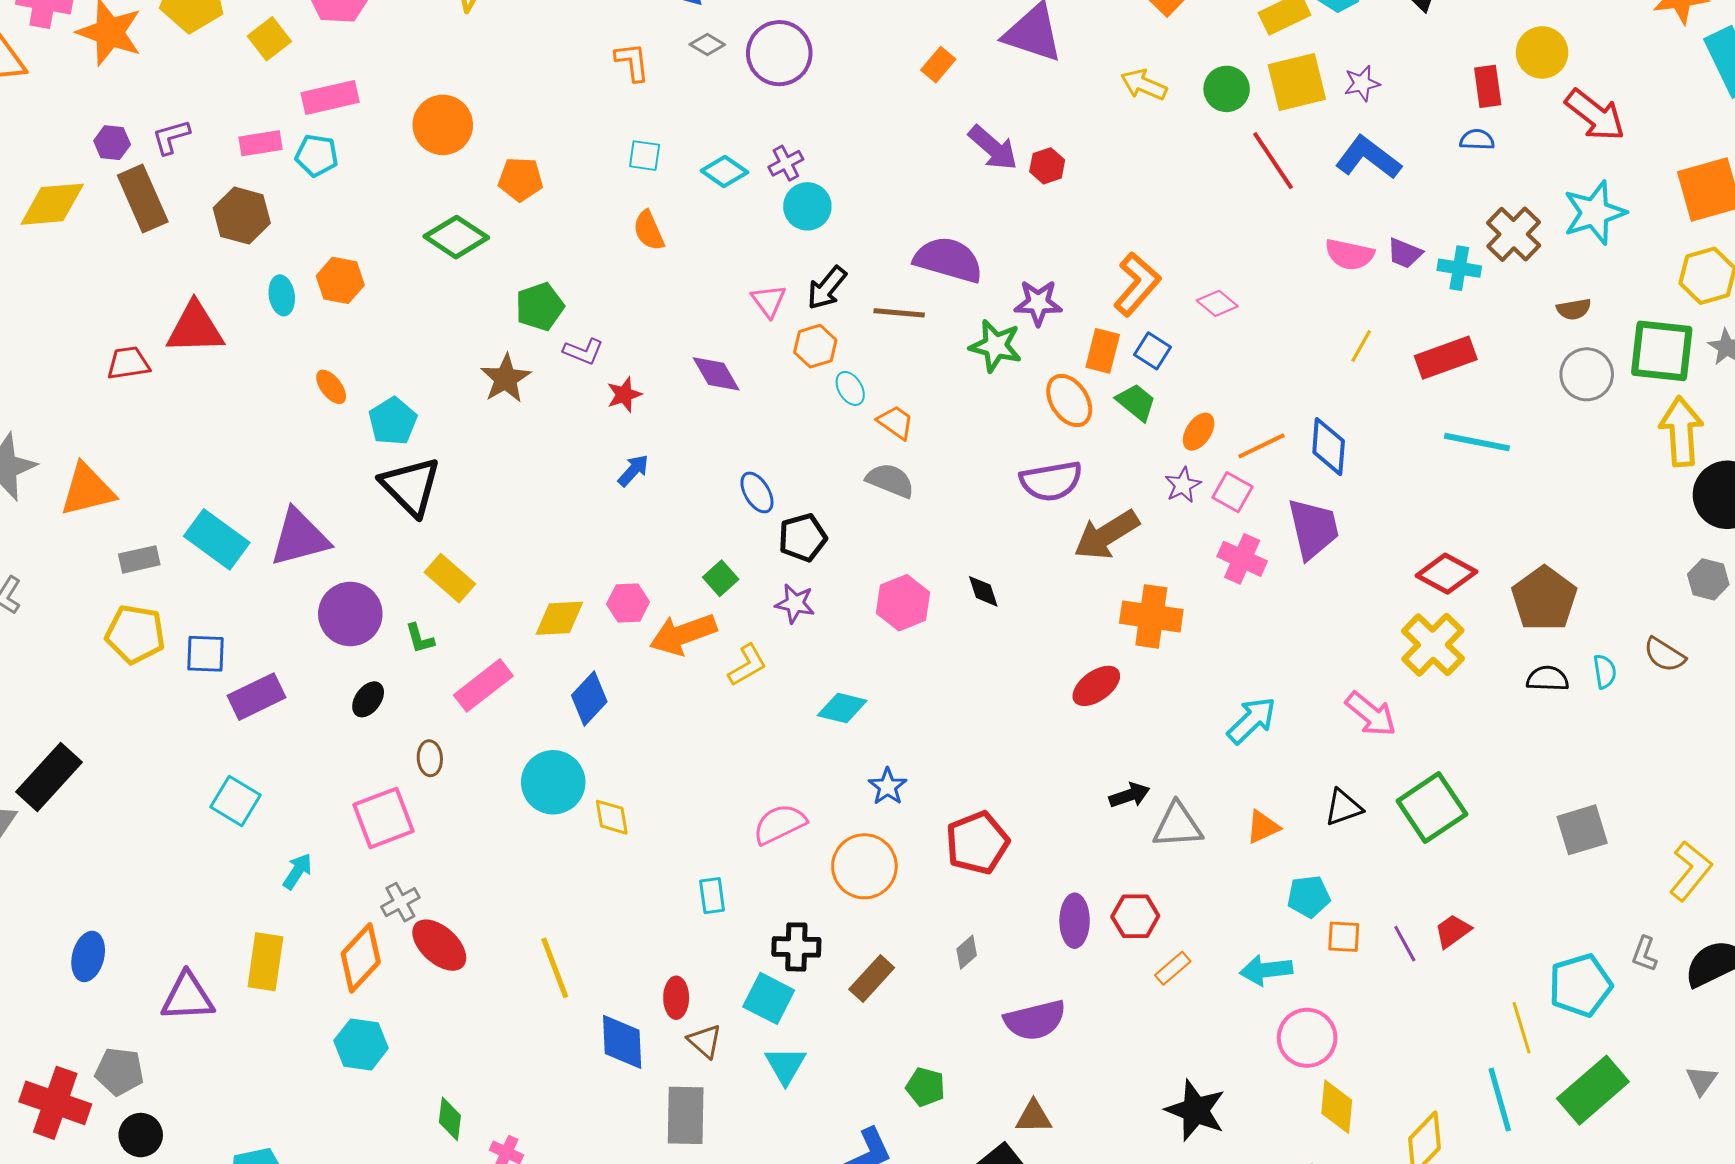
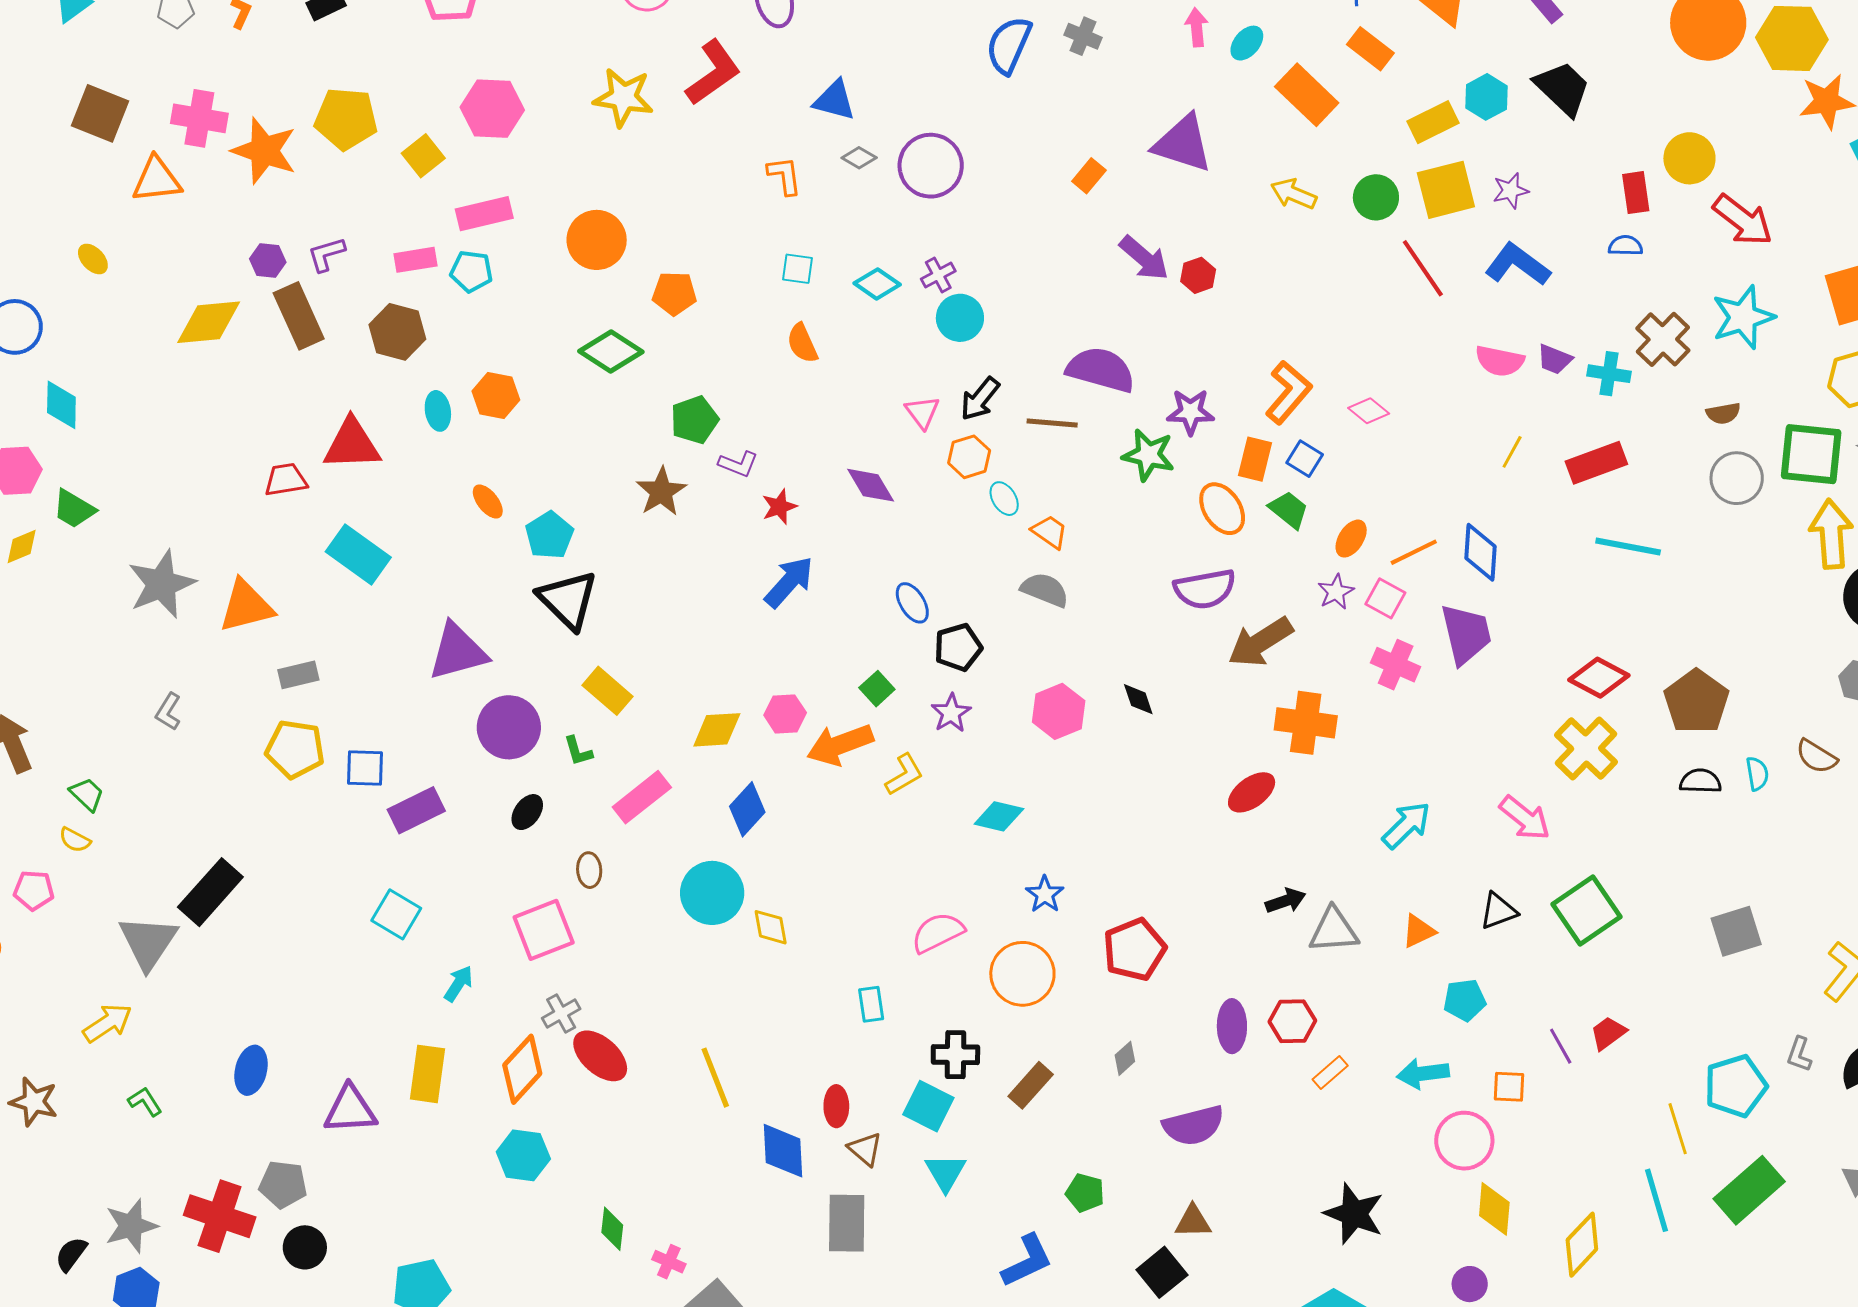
blue arrow: (633, 470) -> (789, 582), size x1.6
cyan rectangle: (217, 539) -> (358, 555), moved
purple star: (795, 604) -> (951, 713), turned 30
orange square: (1344, 937) -> (1509, 1087), moved

